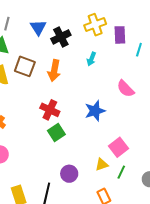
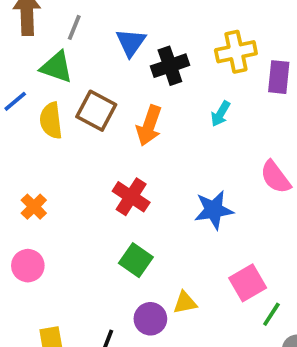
green square: (56, 132) -> (136, 260), moved, turned -30
yellow triangle: (102, 164) -> (185, 303), moved
green line: (121, 172) -> (271, 314), moved

